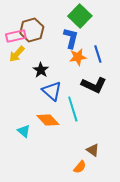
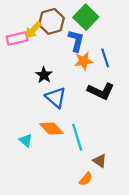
brown hexagon: (32, 30) -> (51, 21), moved
yellow arrow: (17, 54) -> (33, 30), moved
cyan line: (73, 109) -> (77, 137), moved

